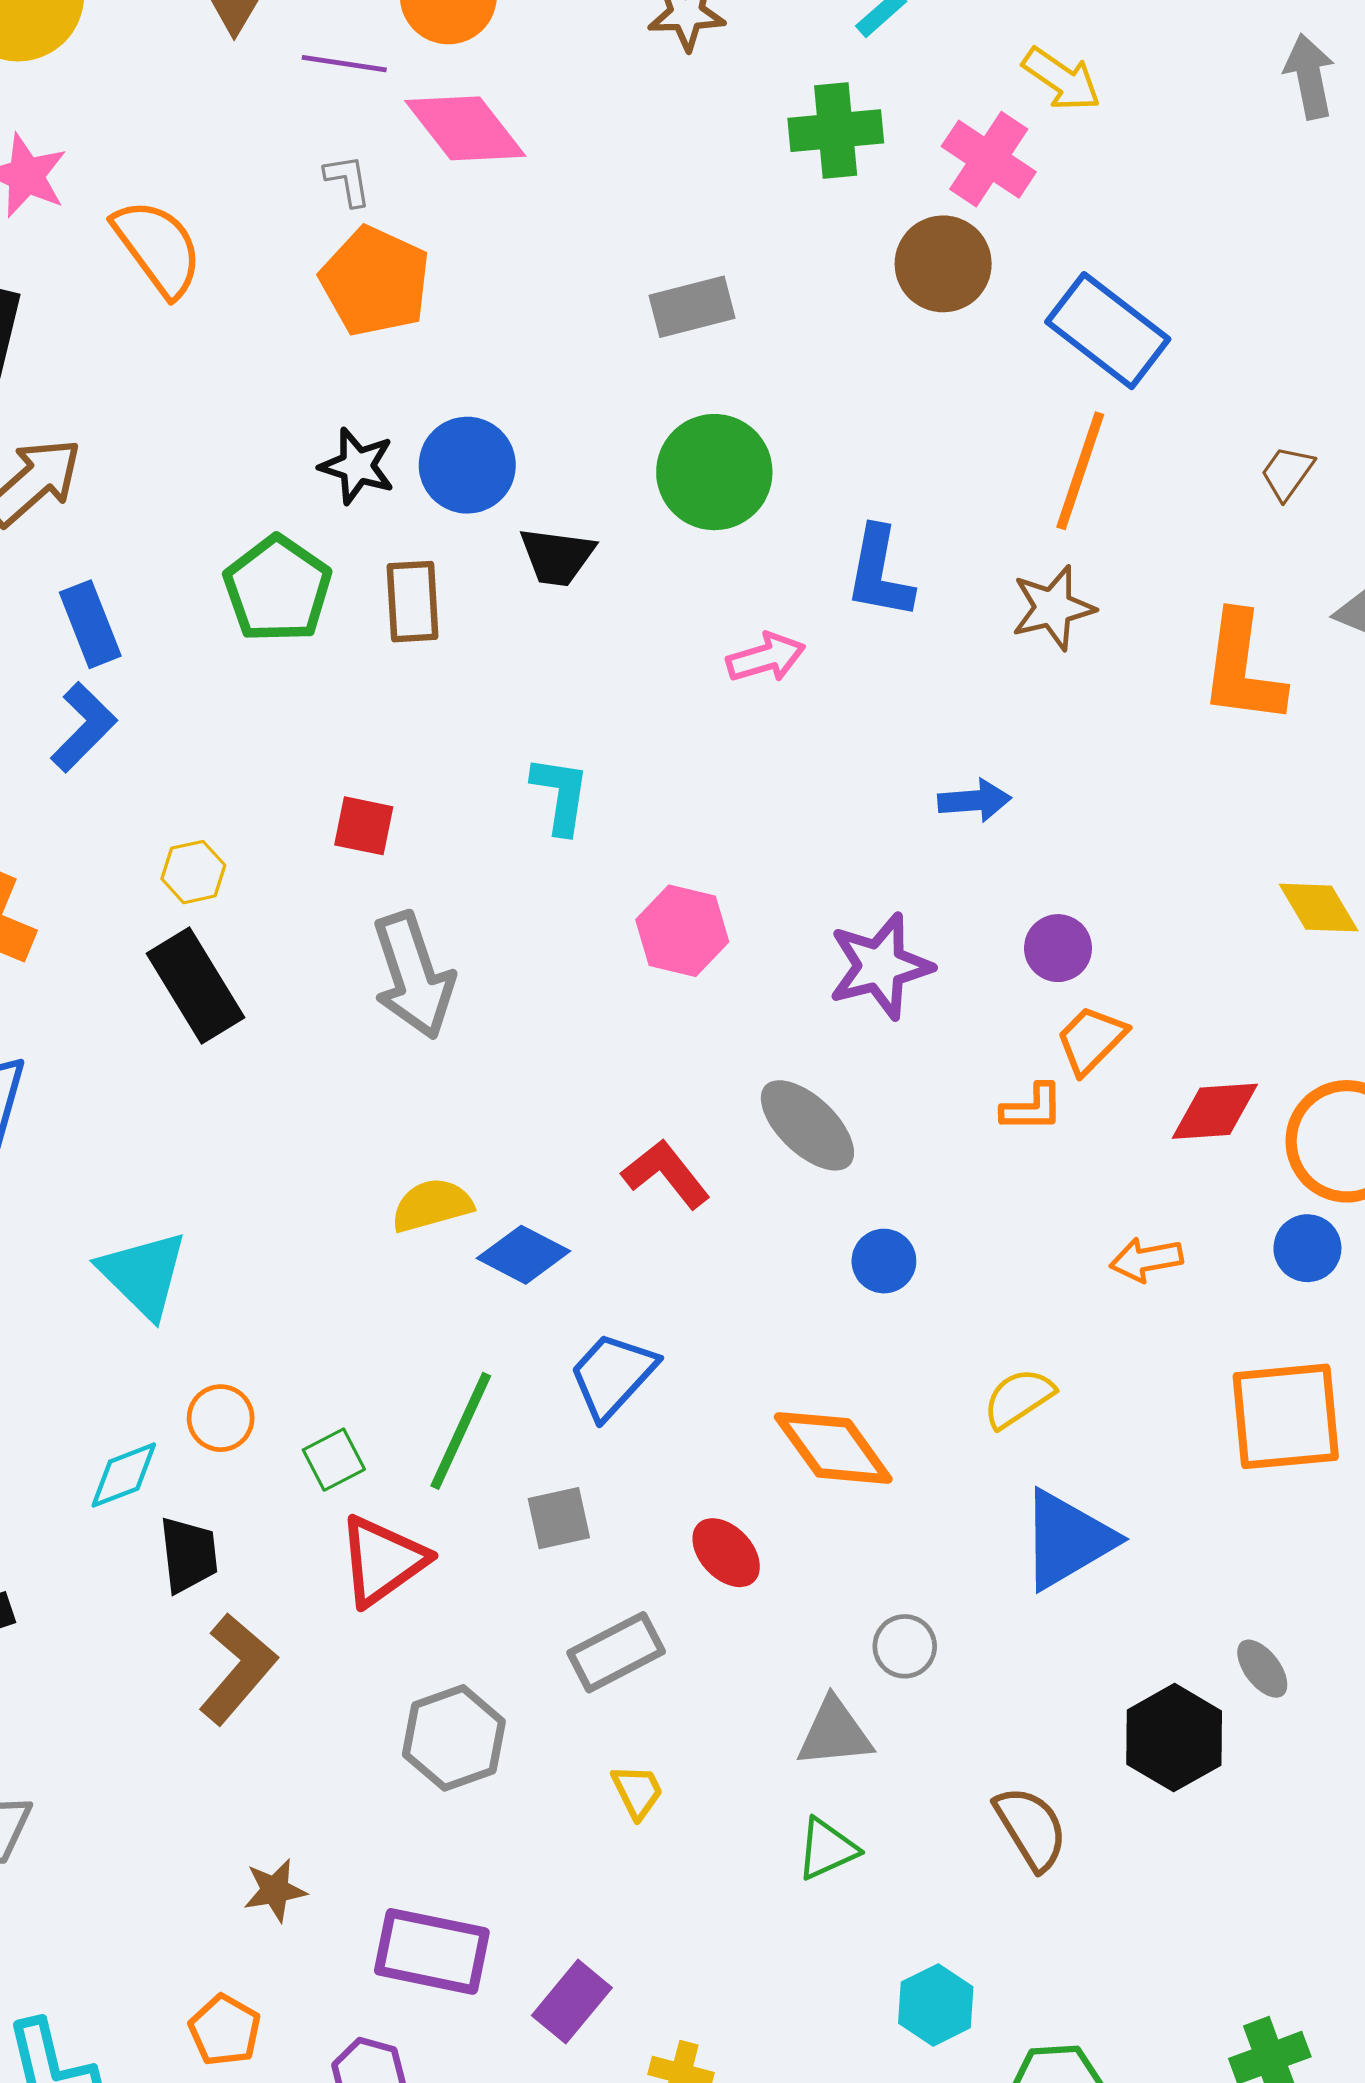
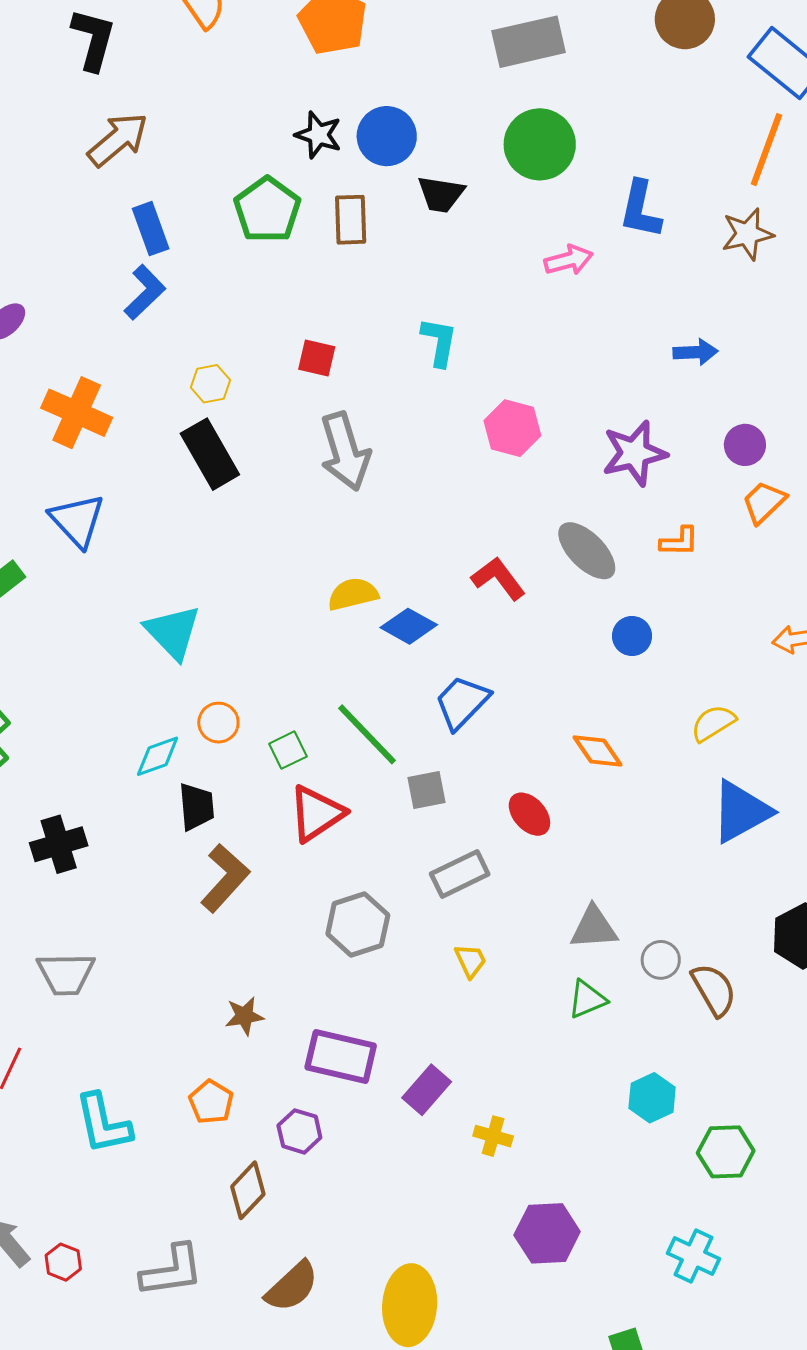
gray rectangle: (692, 307) -> (529, 42), size x1.4
orange L-shape: (1032, 1108) -> (679, 541), moved
green line: (461, 1431) -> (367, 734), turned -70
orange diamond: (833, 1448) -> (598, 751), size x0.7
gray circle: (905, 1646) -> (661, 960), moved

